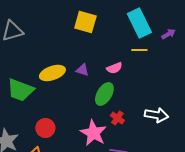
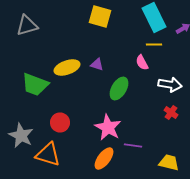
pink semicircle: (114, 68) -> (142, 62), moved, turned 84
white arrow: (156, 115) -> (170, 84), moved
red cross: (117, 118) -> (171, 112), moved

